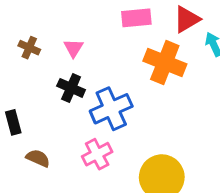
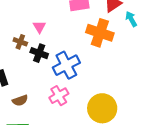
brown cross: (29, 48) -> (20, 42), moved
brown semicircle: (38, 158) -> (20, 100), turned 140

